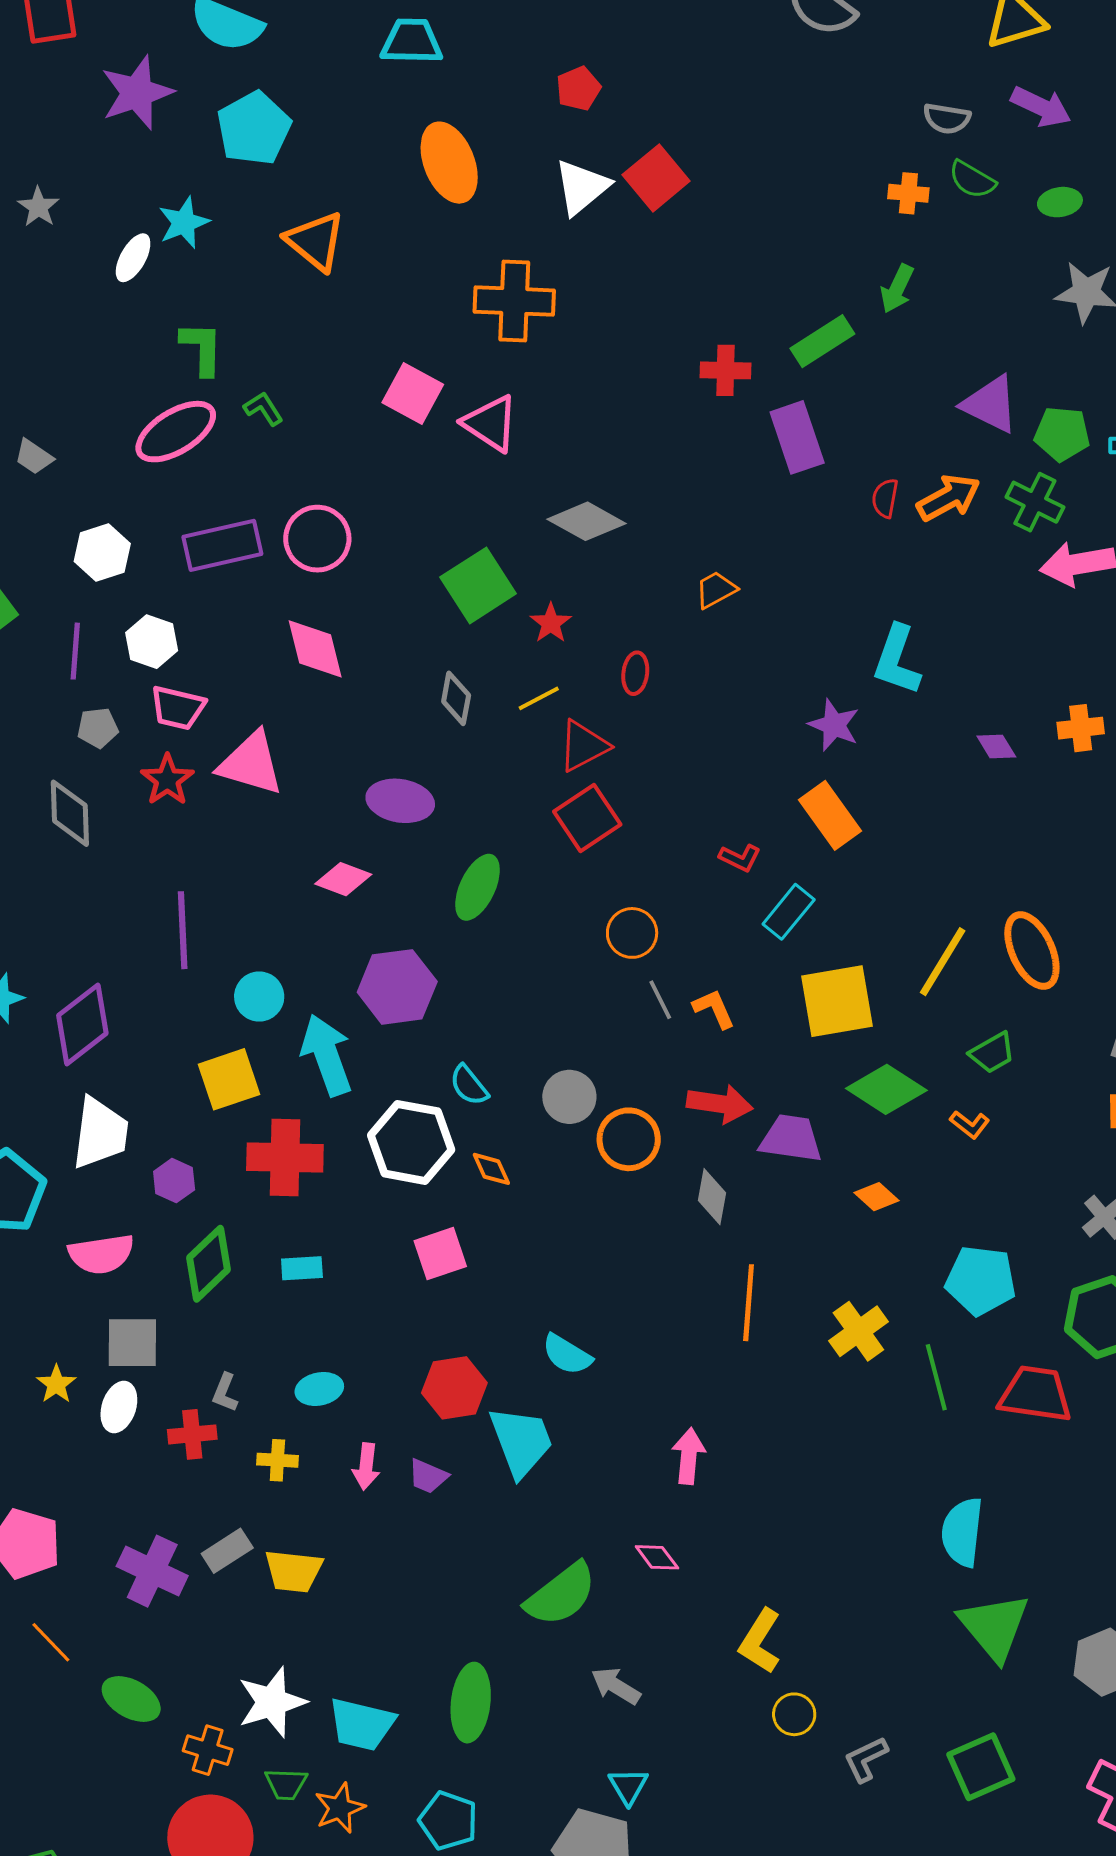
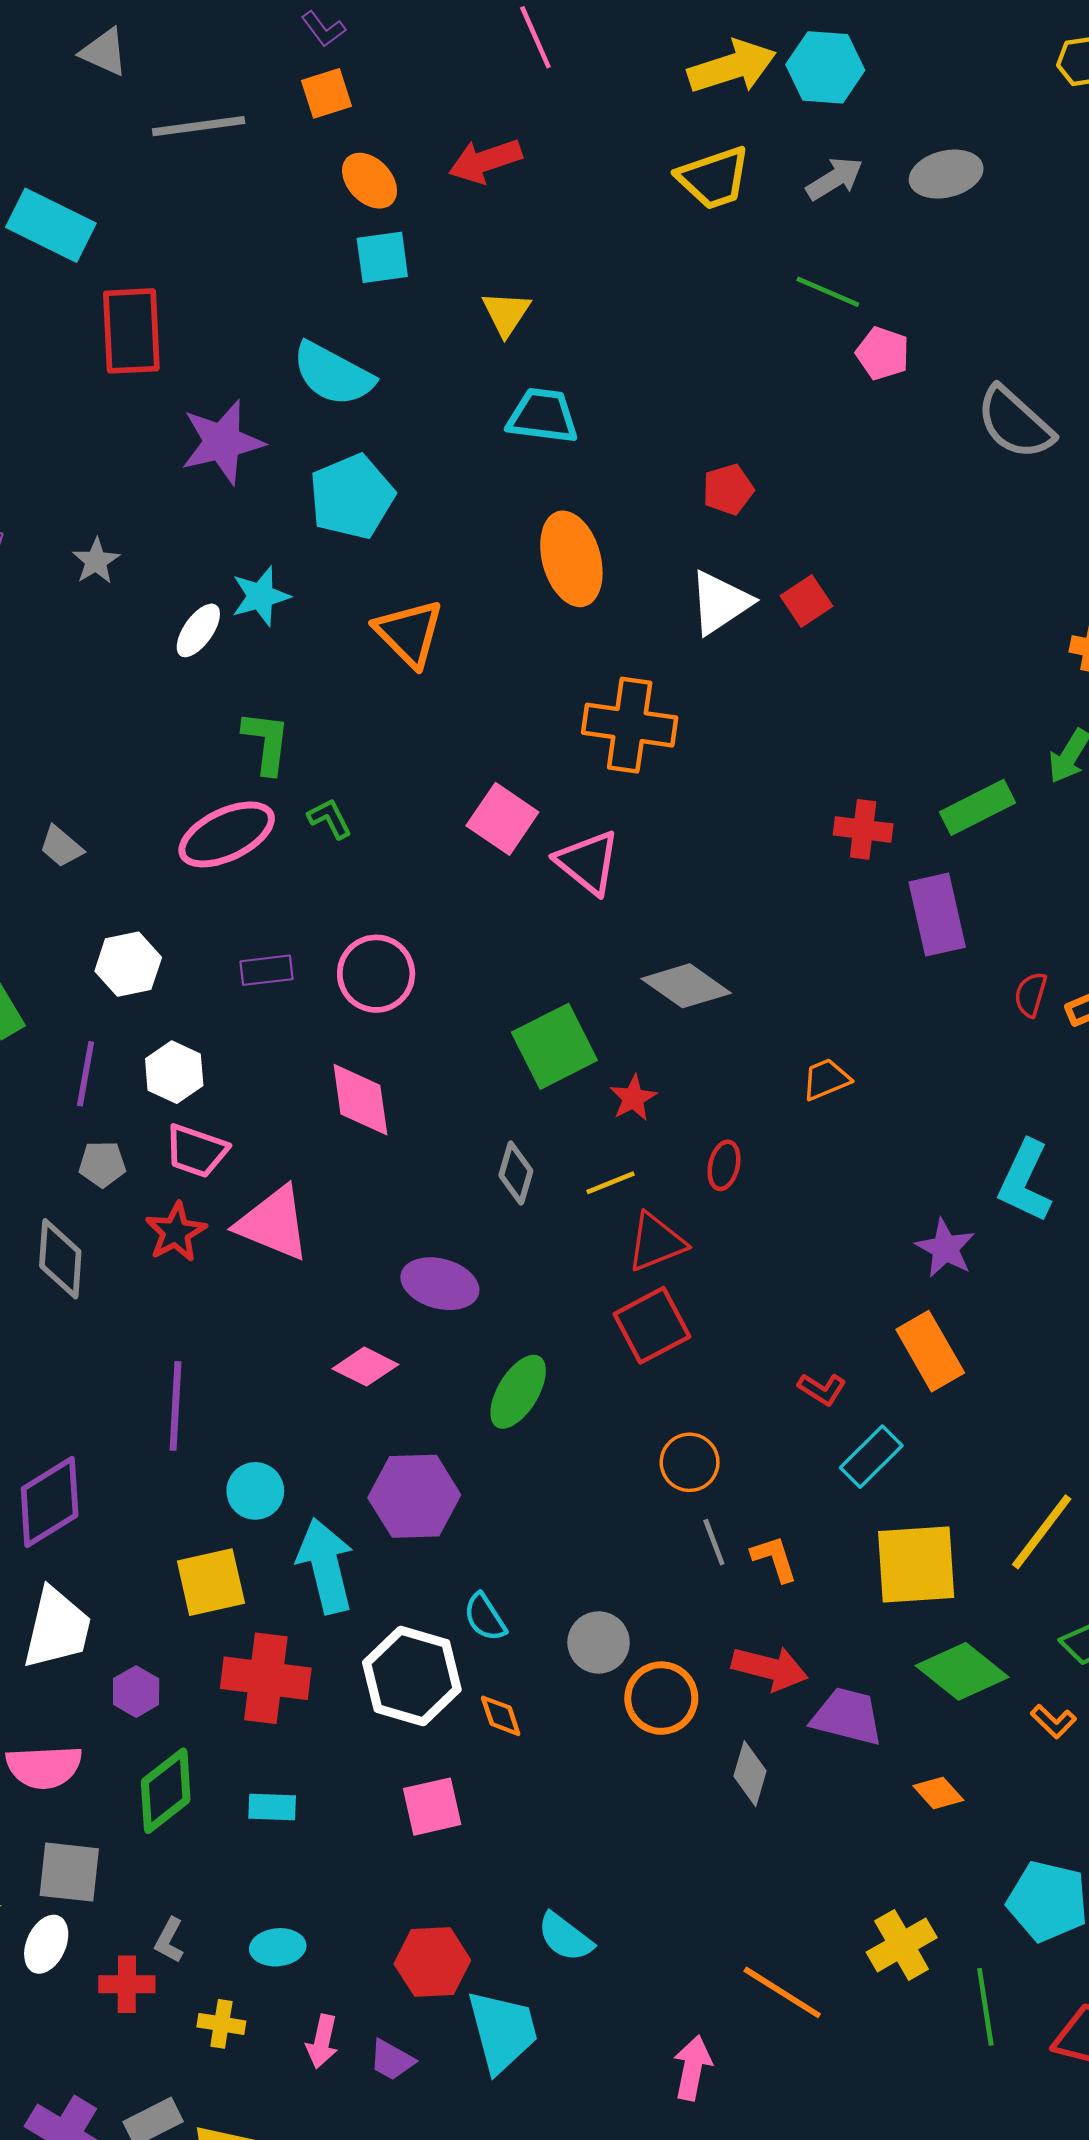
red square: (656, 178) -> (806, 601), size x0.7
purple rectangle: (222, 545) -> (267, 970), size x0.6
orange line: (749, 1303) -> (782, 1992), moved, turned -68

